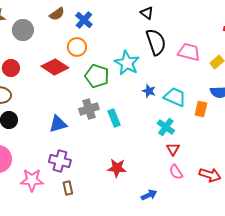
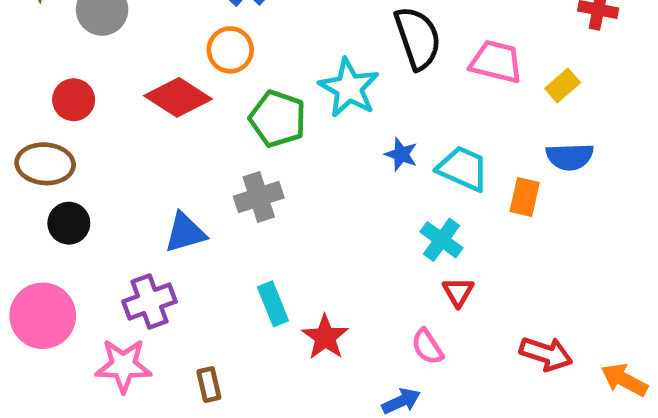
cyan rectangle: (114, 118) -> (273, 304), moved
purple cross: (60, 161) -> (150, 302), moved, turned -35
red star: (117, 168) -> (325, 337), turned 30
pink semicircle: (176, 172) -> (427, 347), moved

